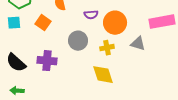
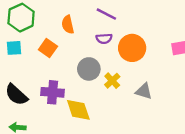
gray triangle: (138, 44) -> (144, 91), moved
yellow cross: (107, 48) -> (112, 81), moved, turned -32
yellow diamond: (103, 75) -> (78, 110), moved

